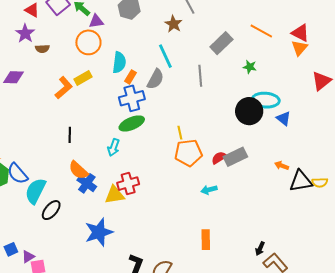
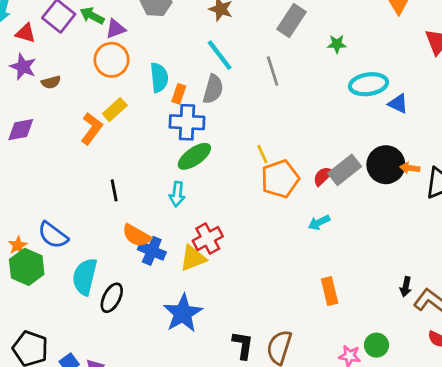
blue cross: (132, 98) -> (187, 122), turned 30
black circle: (249, 111) -> (386, 165), moved
blue semicircle: (17, 174) -> (53, 235), moved

